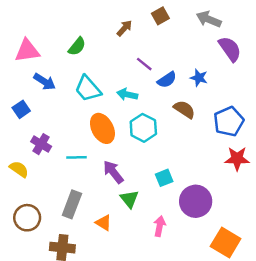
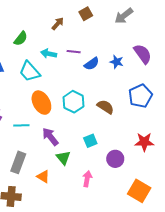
gray arrow: (209, 19) -> (124, 16), turned -60
purple semicircle: (230, 49) -> (143, 54), moved
purple line: (144, 64) -> (74, 52), turned -32
cyan arrow: (127, 94) -> (49, 54), moved
brown semicircle: (184, 109) -> (105, 107), moved
red star: (237, 159) -> (144, 142), moved
purple circle: (196, 201) -> (115, 159), size x0.7

